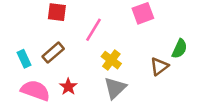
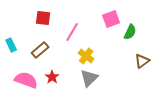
green semicircle: (180, 49) -> (130, 32), moved
cyan rectangle: (24, 59) -> (11, 45), moved
brown triangle: (159, 66) -> (142, 61), moved

